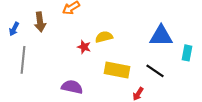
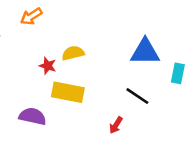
yellow rectangle: (117, 70) -> (68, 92), moved

